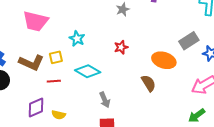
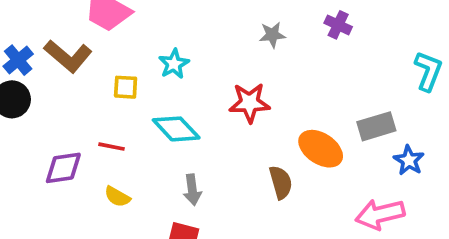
red star: (121, 47) -> (250, 103), size x1.5
brown L-shape: (31, 63) -> (68, 56), moved
red line: (54, 81) -> (111, 147), moved
yellow semicircle: (59, 115) -> (117, 197), moved

